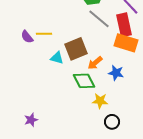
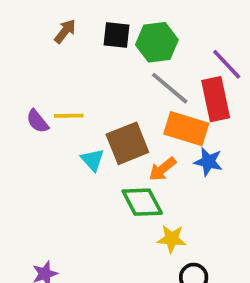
orange rectangle: (126, 43) -> (186, 129), moved
cyan triangle: (57, 58) -> (93, 160), turned 32
blue star: (116, 73) -> (208, 162), moved

